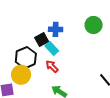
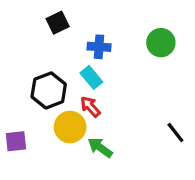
black square: (42, 40) -> (58, 23), moved
yellow circle: (21, 75) -> (70, 127), moved

